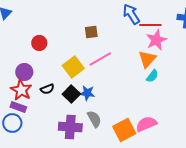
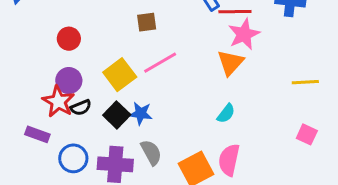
purple circle: (24, 72) -> (69, 81), moved
cyan semicircle: (152, 76) -> (226, 113), moved
red star: (21, 90) -> (58, 102), moved
blue circle: (12, 123) -> (73, 158), moved
pink semicircle: (146, 124) -> (229, 160), turned -55

